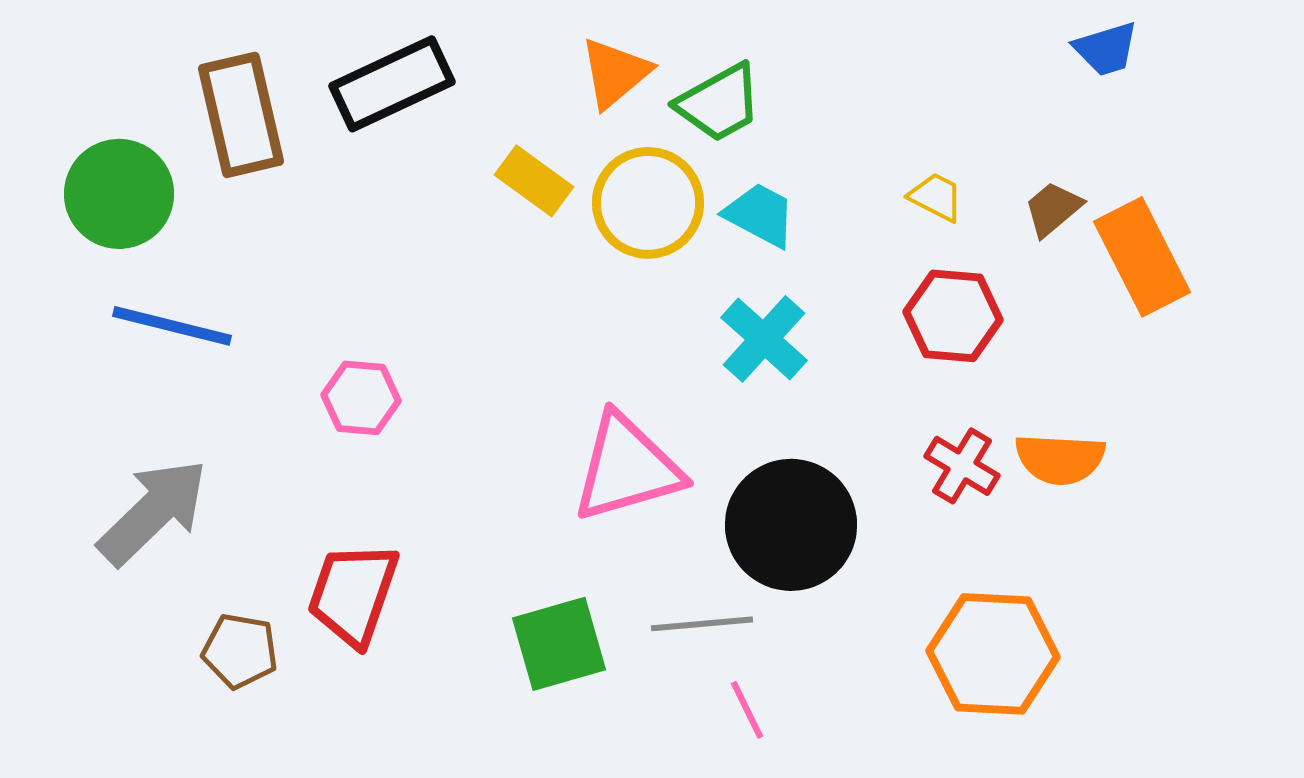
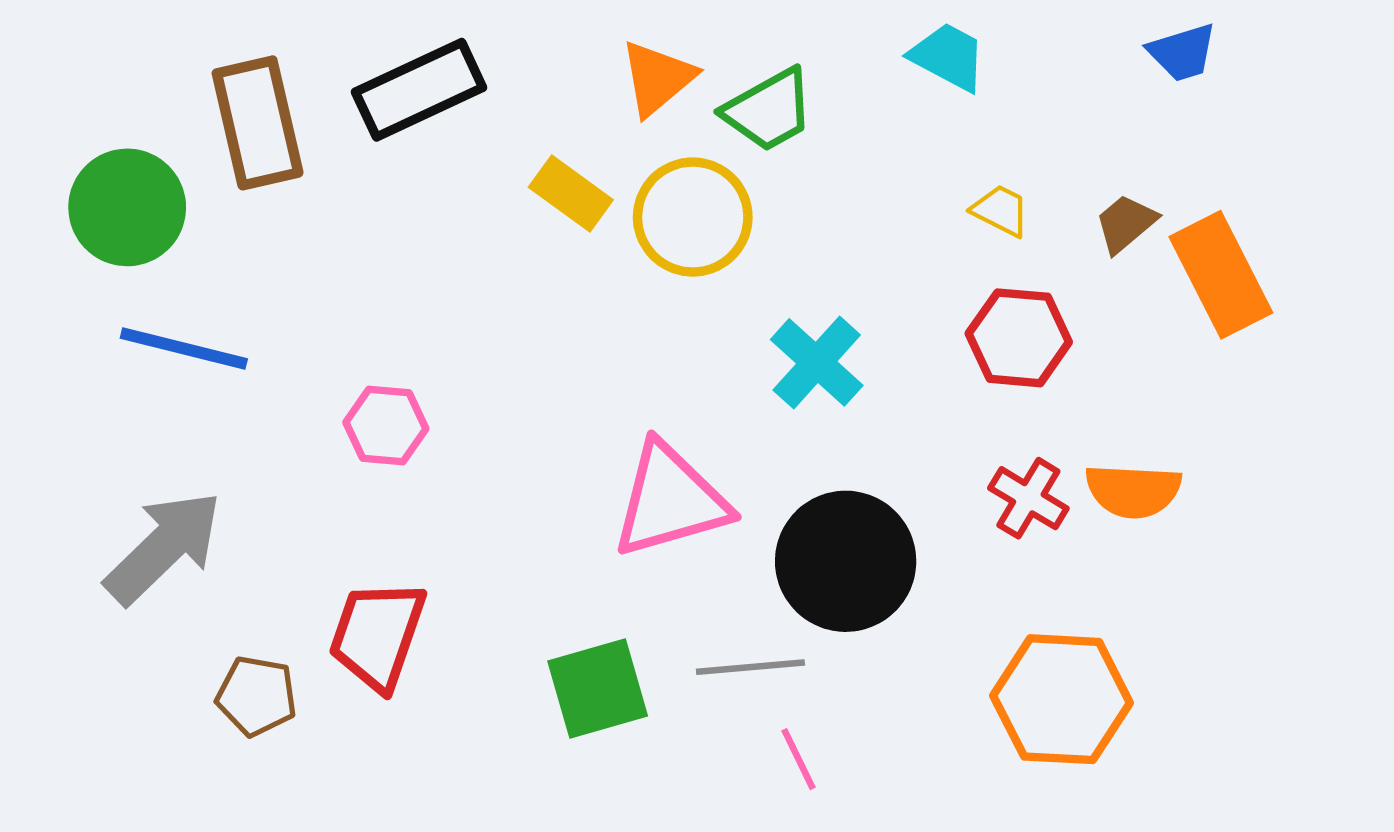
cyan trapezoid: (760, 215) -> (948, 57), moved

